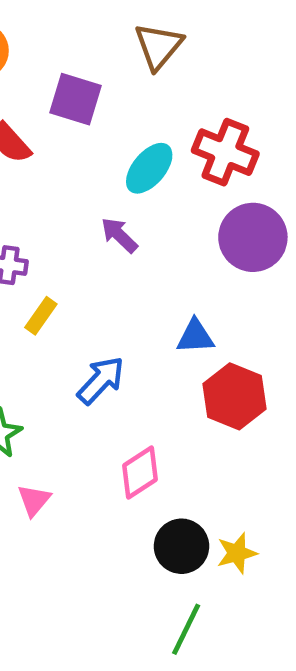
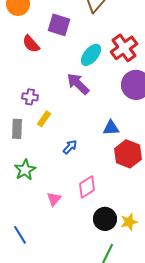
red cross: (225, 152) -> (124, 48), turned 32
purple arrow: (119, 235) -> (78, 84), size x1.4
blue arrow: (101, 380) -> (70, 147), size x0.7
pink triangle: (34, 500) -> (54, 199), moved

